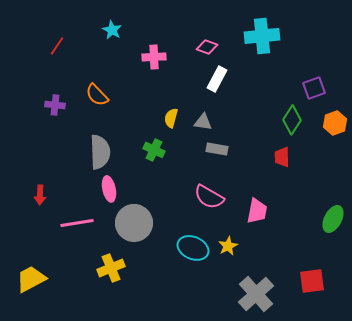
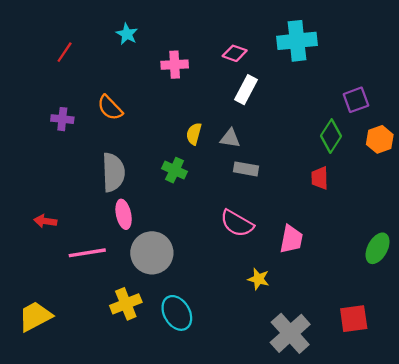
red arrow: (40, 195) -> (45, 221), turned 96
yellow star: (228, 246) -> (258, 279), turned -30
cyan ellipse: (193, 248) -> (177, 313), moved, turned 36

